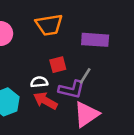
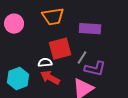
red square: (58, 65) -> (60, 49), size x1.6
purple L-shape: (71, 89) -> (95, 69), moved

